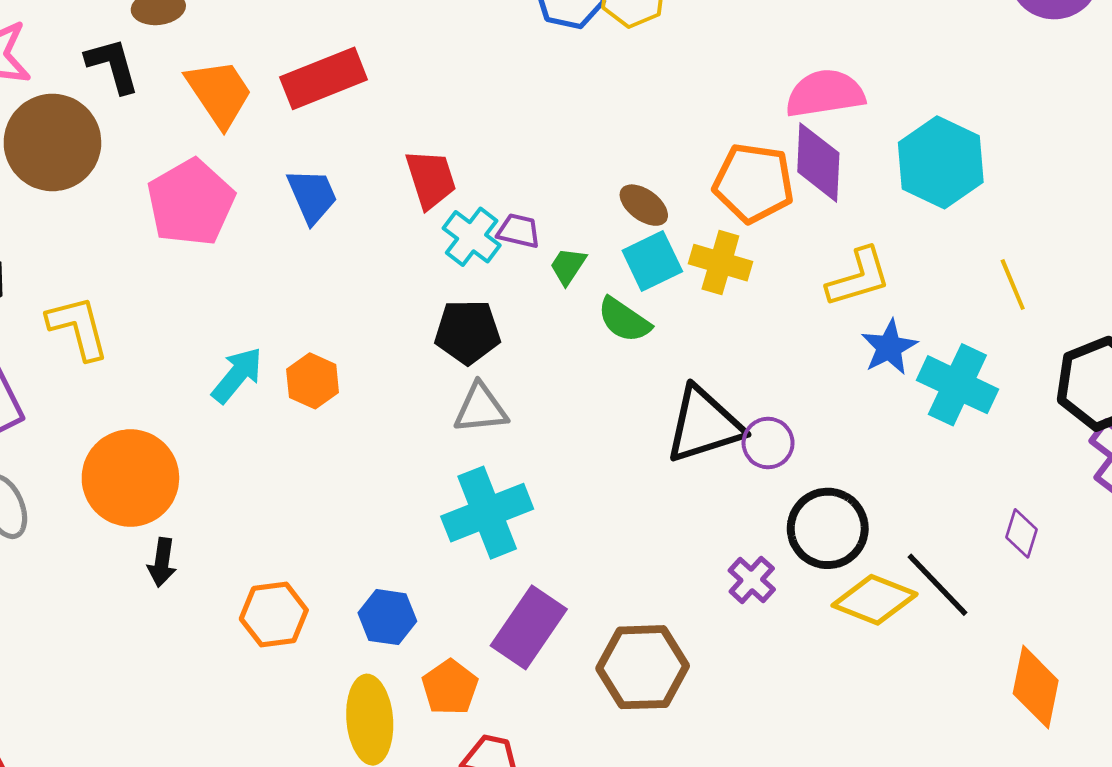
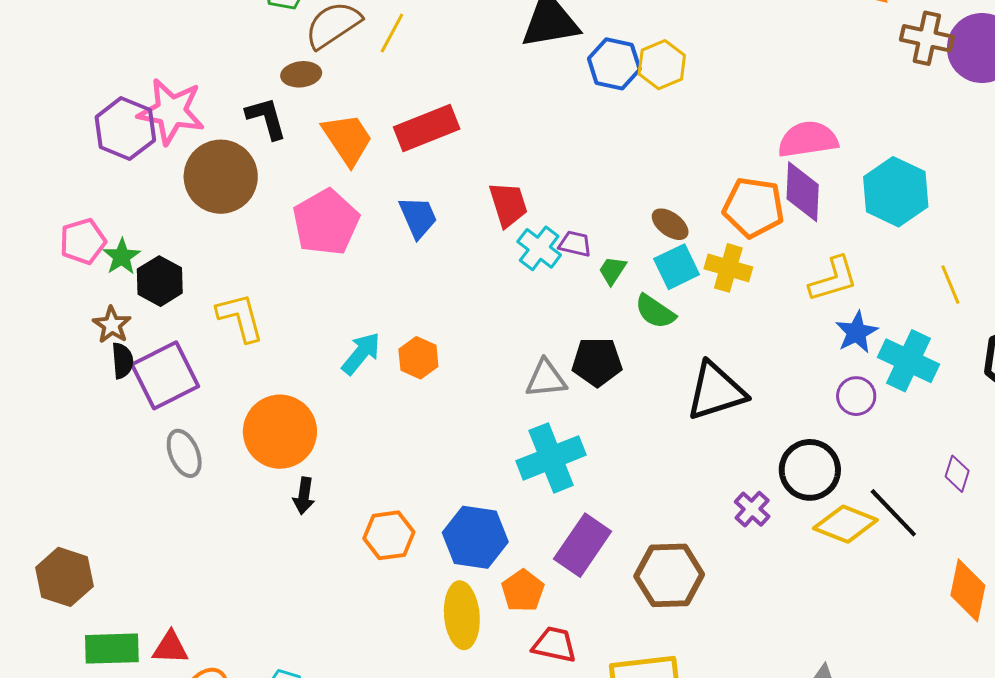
black pentagon: (467, 332) -> (597, 362), moved
purple circle: (768, 443) -> (856, 396), moved
blue hexagon: (387, 617) -> (475, 537), size x1.5

